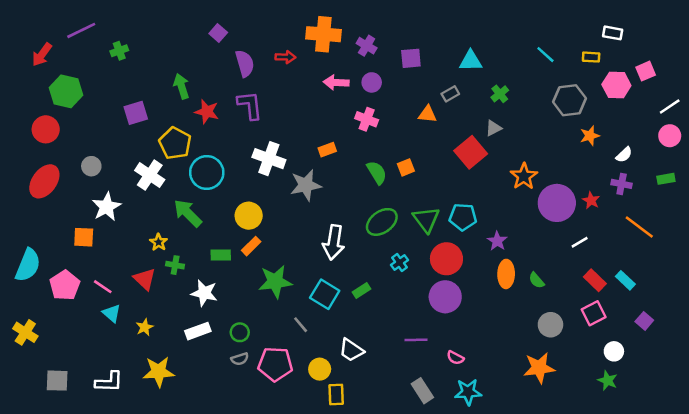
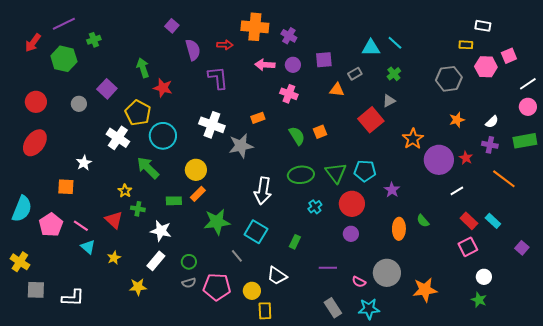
cyan line: (545, 55) -> (395, 43), moved
purple square: (411, 58) -> (324, 60), moved
green hexagon: (66, 91) -> (64, 59), moved
purple L-shape: (250, 105) -> (218, 78), moved
purple square: (136, 113) -> (107, 89), turned -30
orange star: (590, 136) -> (457, 120), moved
gray circle: (91, 166) -> (79, 104), moved
green rectangle: (666, 179) -> (525, 141), size x1.6
white star: (107, 207) -> (84, 163), size x0.7
green ellipse: (382, 222) -> (301, 175), turned 30
orange ellipse: (506, 274) -> (399, 229), moved
green rectangle: (361, 290) -> (295, 242), moved, turned -32
purple circle: (445, 297) -> (351, 234), size x0.6
purple square: (644, 321) -> (522, 248), moved
gray circle: (550, 325) -> (387, 273), moved, size x1.4
white rectangle: (198, 331) -> (156, 261), turned -30
yellow star: (159, 372) -> (138, 287), moved, size x0.7
gray square: (57, 381) -> (36, 290), moved
white L-shape: (109, 382) -> (73, 298), moved

